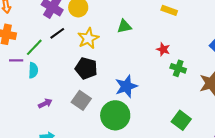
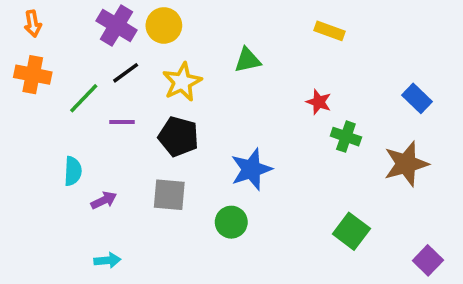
purple line: (16, 60) -> (122, 122), moved
cyan semicircle: (33, 70) -> (73, 171), moved
gray square: (81, 100) -> (169, 195), turned -30
green circle: (115, 115) -> (231, 222), size x0.6

